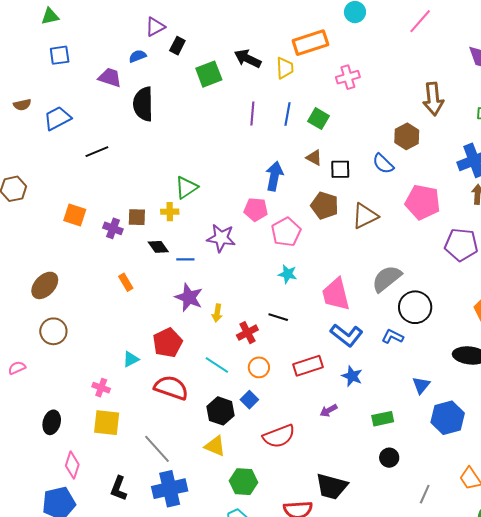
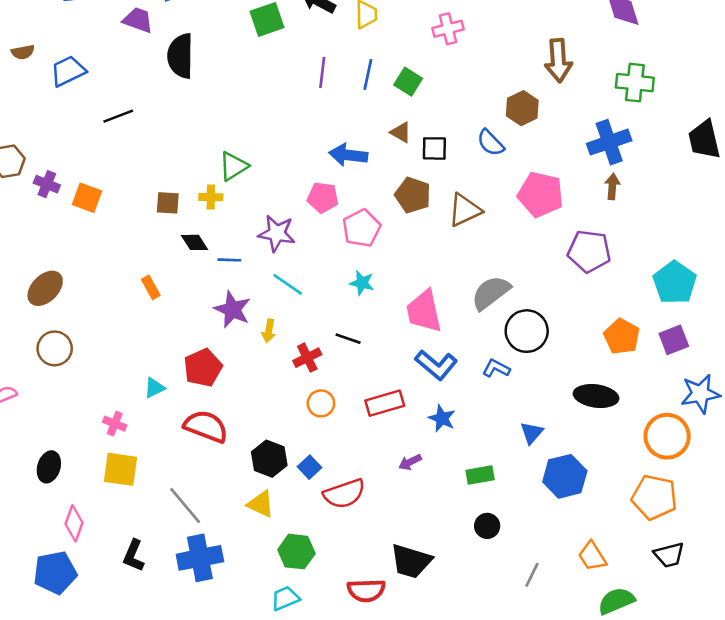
blue arrow: (274, 176) -> (348, 155), turned -96
purple cross: (113, 228) -> (47, 184), moved
cyan line: (217, 365) -> (288, 284), moved
blue square: (249, 400) -> (310, 467), moved

